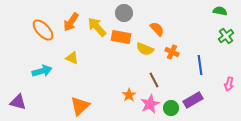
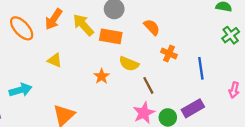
yellow semicircle: (145, 49) -> (129, 64), moved
cyan arrow: (42, 71) -> (20, 90), moved
orange star: (129, 95) -> (102, 76), moved

